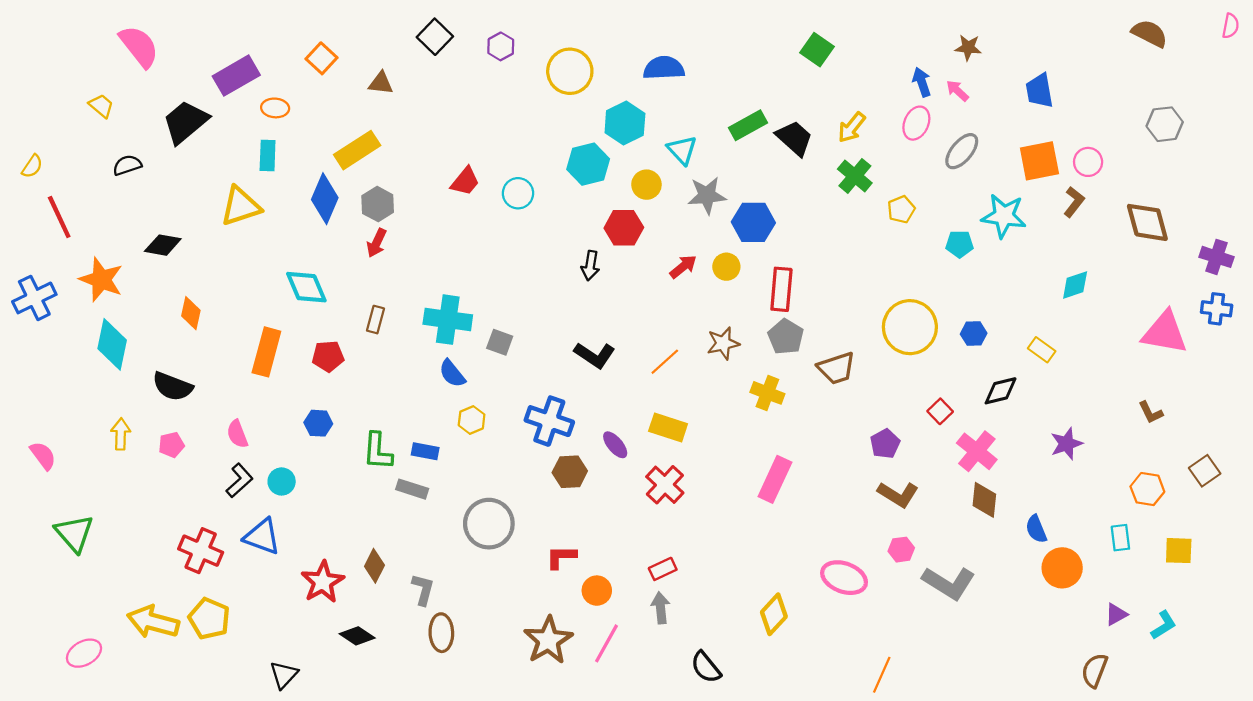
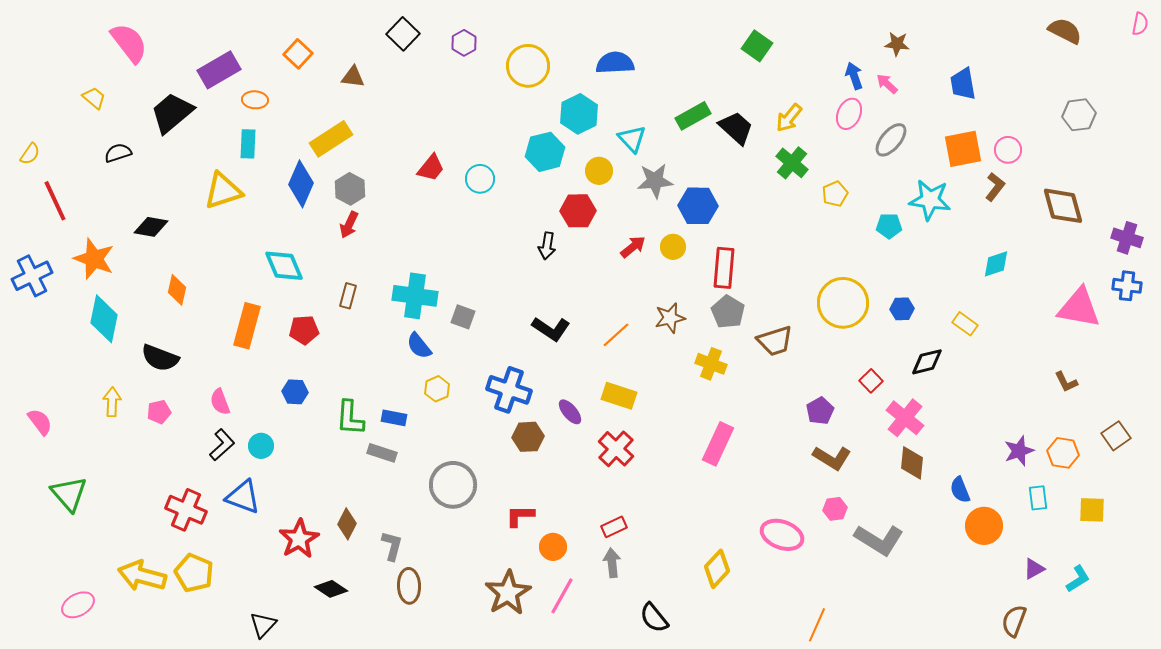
purple star: (1066, 444) -> (1019, 451), moved

